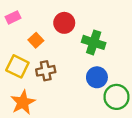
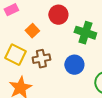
blue circle: (97, 77) -> (74, 65), moved

